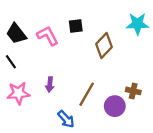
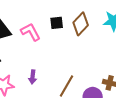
brown diamond: (104, 45) -> (81, 24), moved

